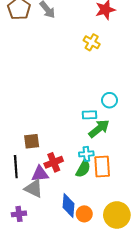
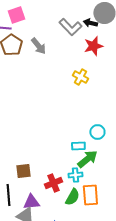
cyan cross: (86, 154) -> (75, 175), moved
red cross: (54, 162) -> (53, 183), moved

